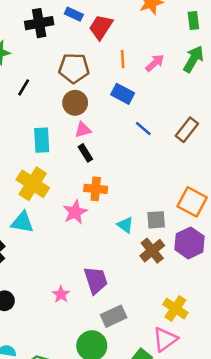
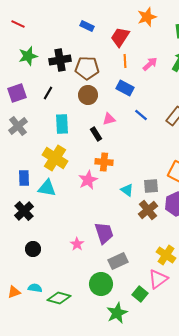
black cross: (39, 23) -> (60, 60), moved
red trapezoid: (101, 27) -> (120, 37), moved
black line: (24, 87) -> (48, 93), moved
pink triangle: (83, 130) -> (109, 119), moved

